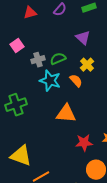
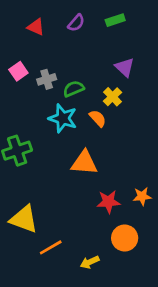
red triangle: (30, 13) -> (36, 27), turned 40
purple triangle: (83, 38) -> (125, 67), moved
gray cross: (38, 60) -> (47, 79), moved

